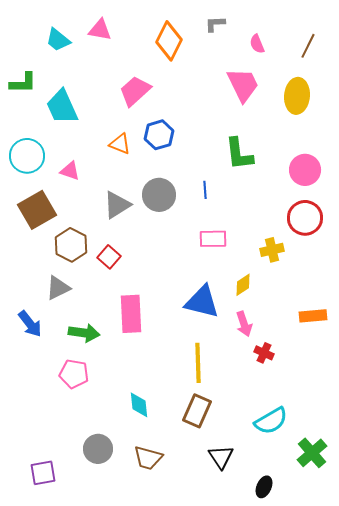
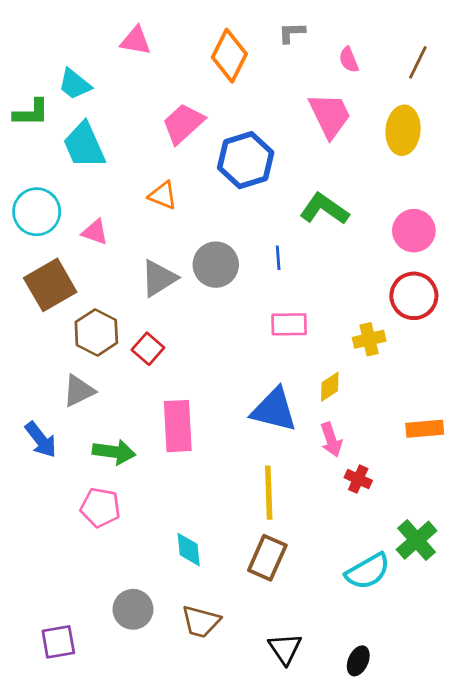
cyan trapezoid: (58, 40) -> (75, 84), moved
blue hexagon: (159, 135) -> (246, 160), moved, size x1.4
green L-shape: (239, 154) -> (324, 209), turned 132
green cross: (312, 453) -> (417, 540), moved
black triangle: (221, 457) -> (285, 649), moved

